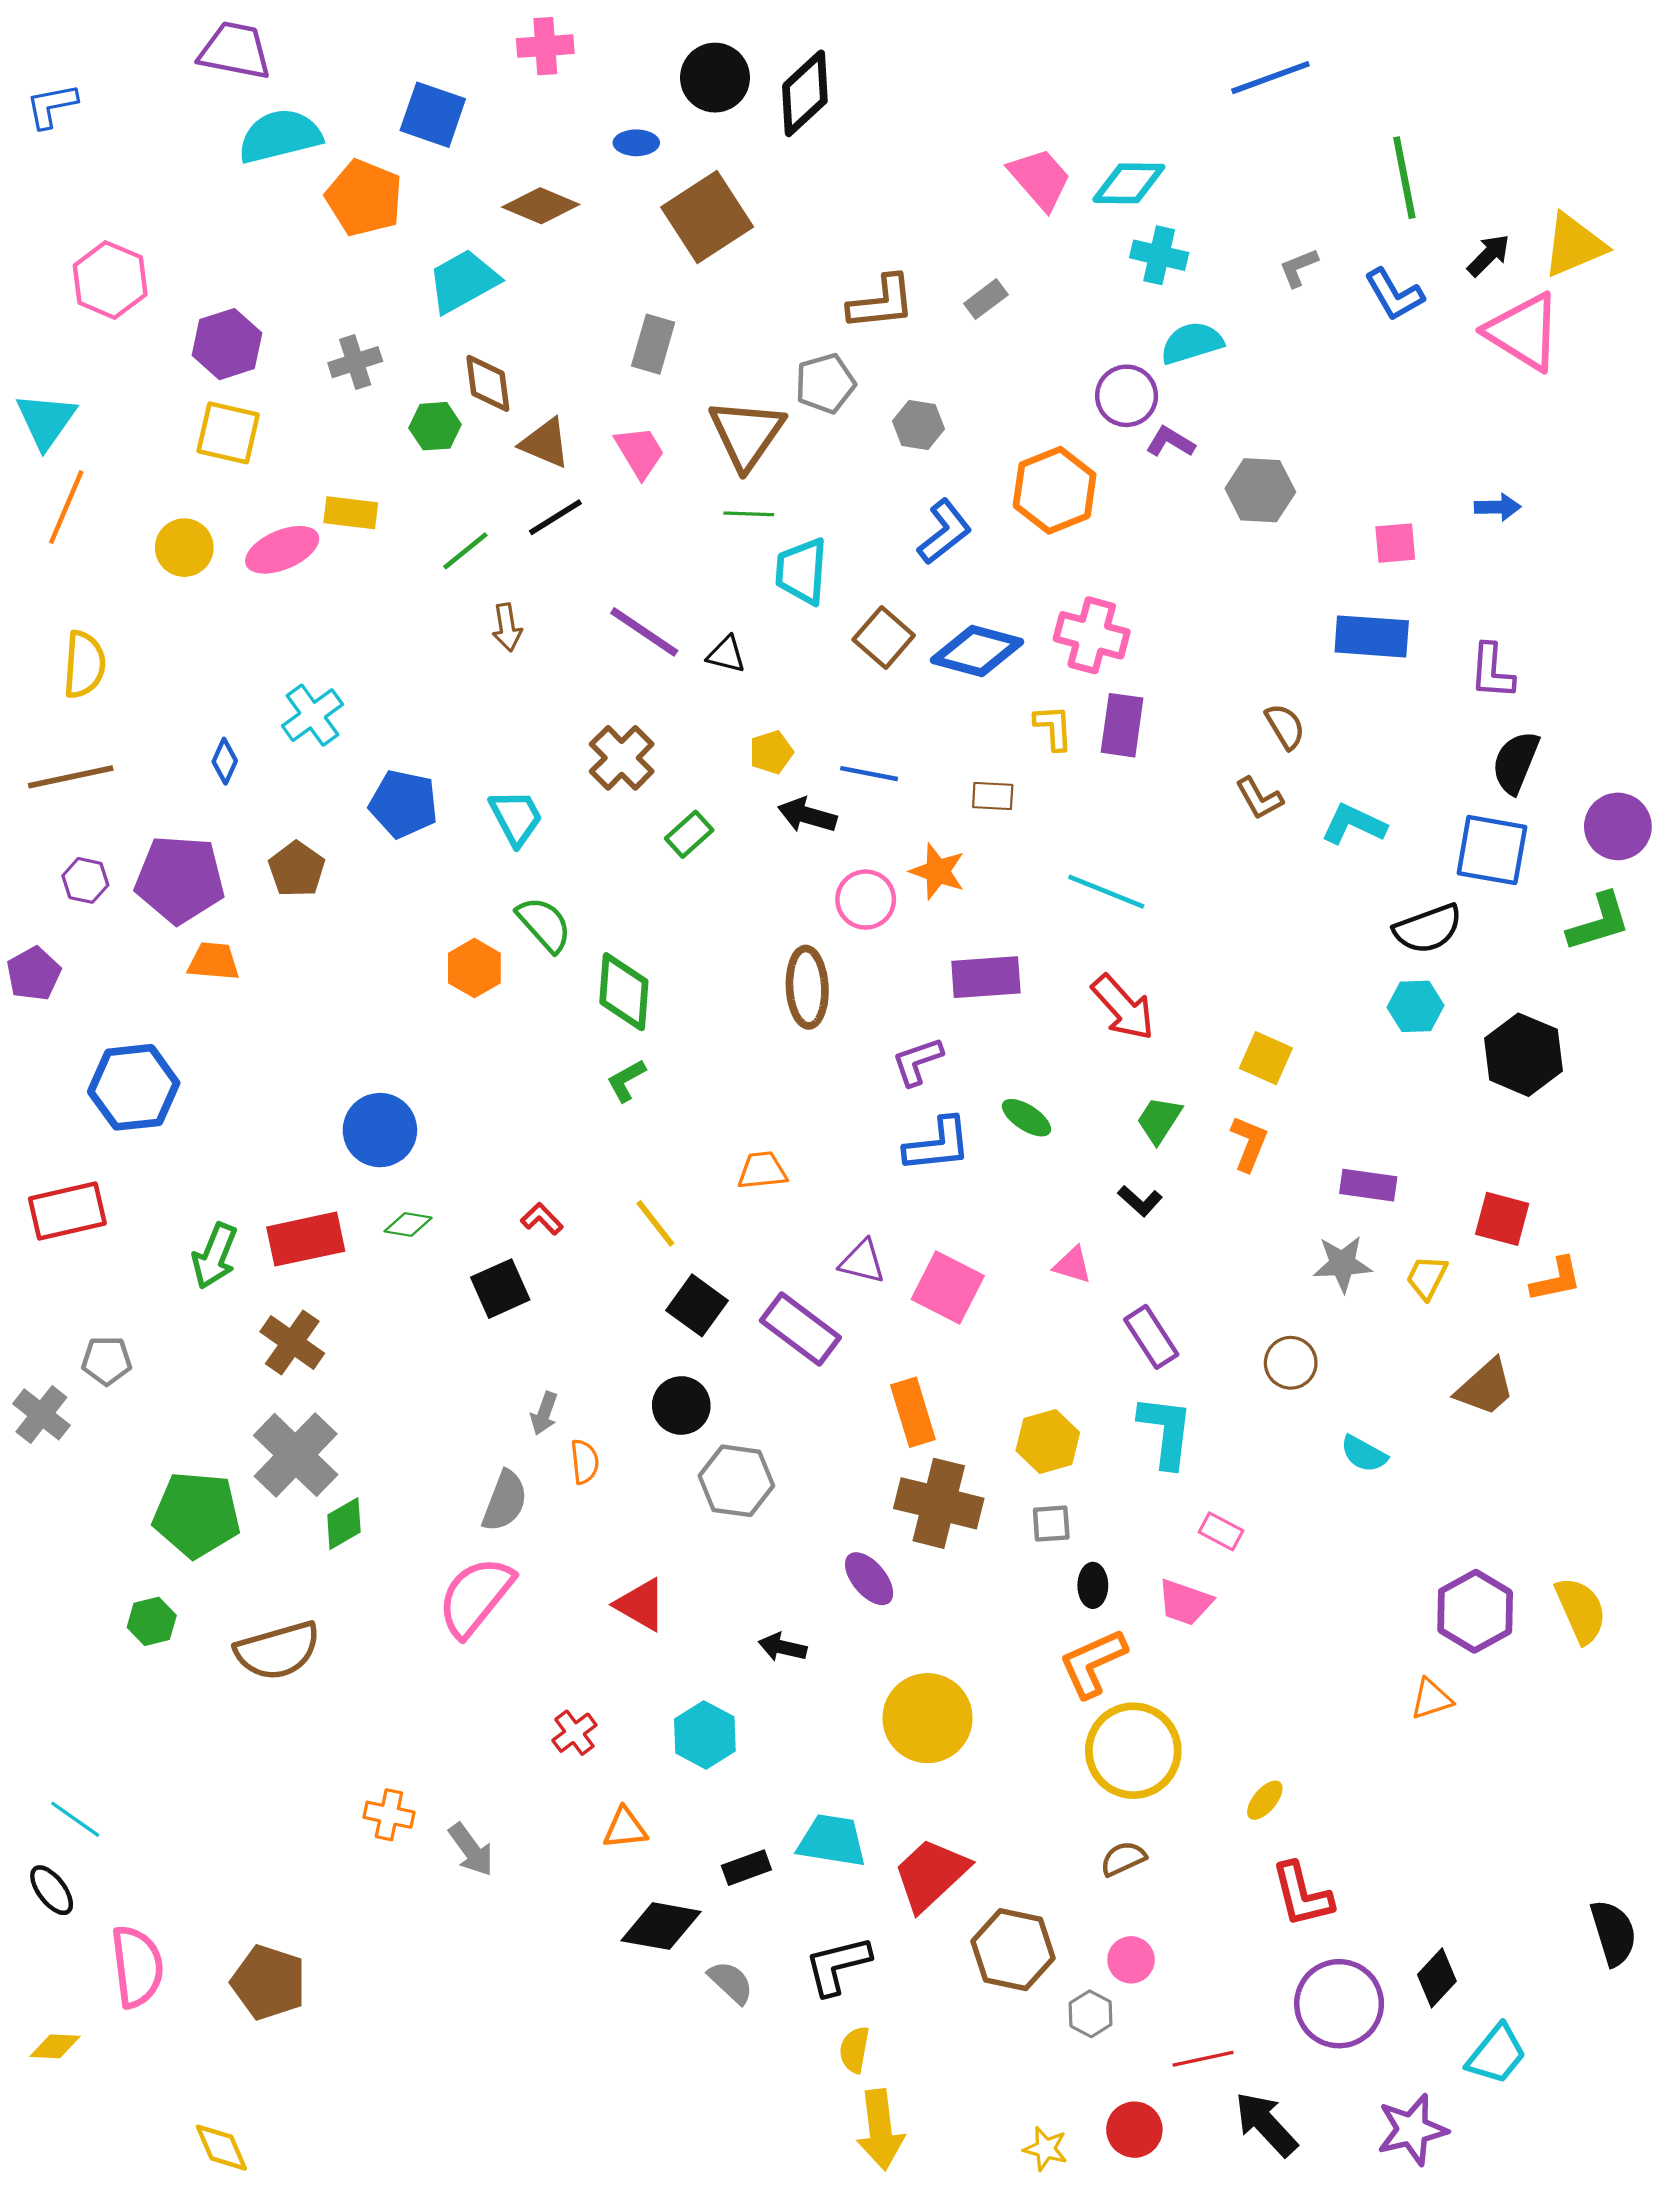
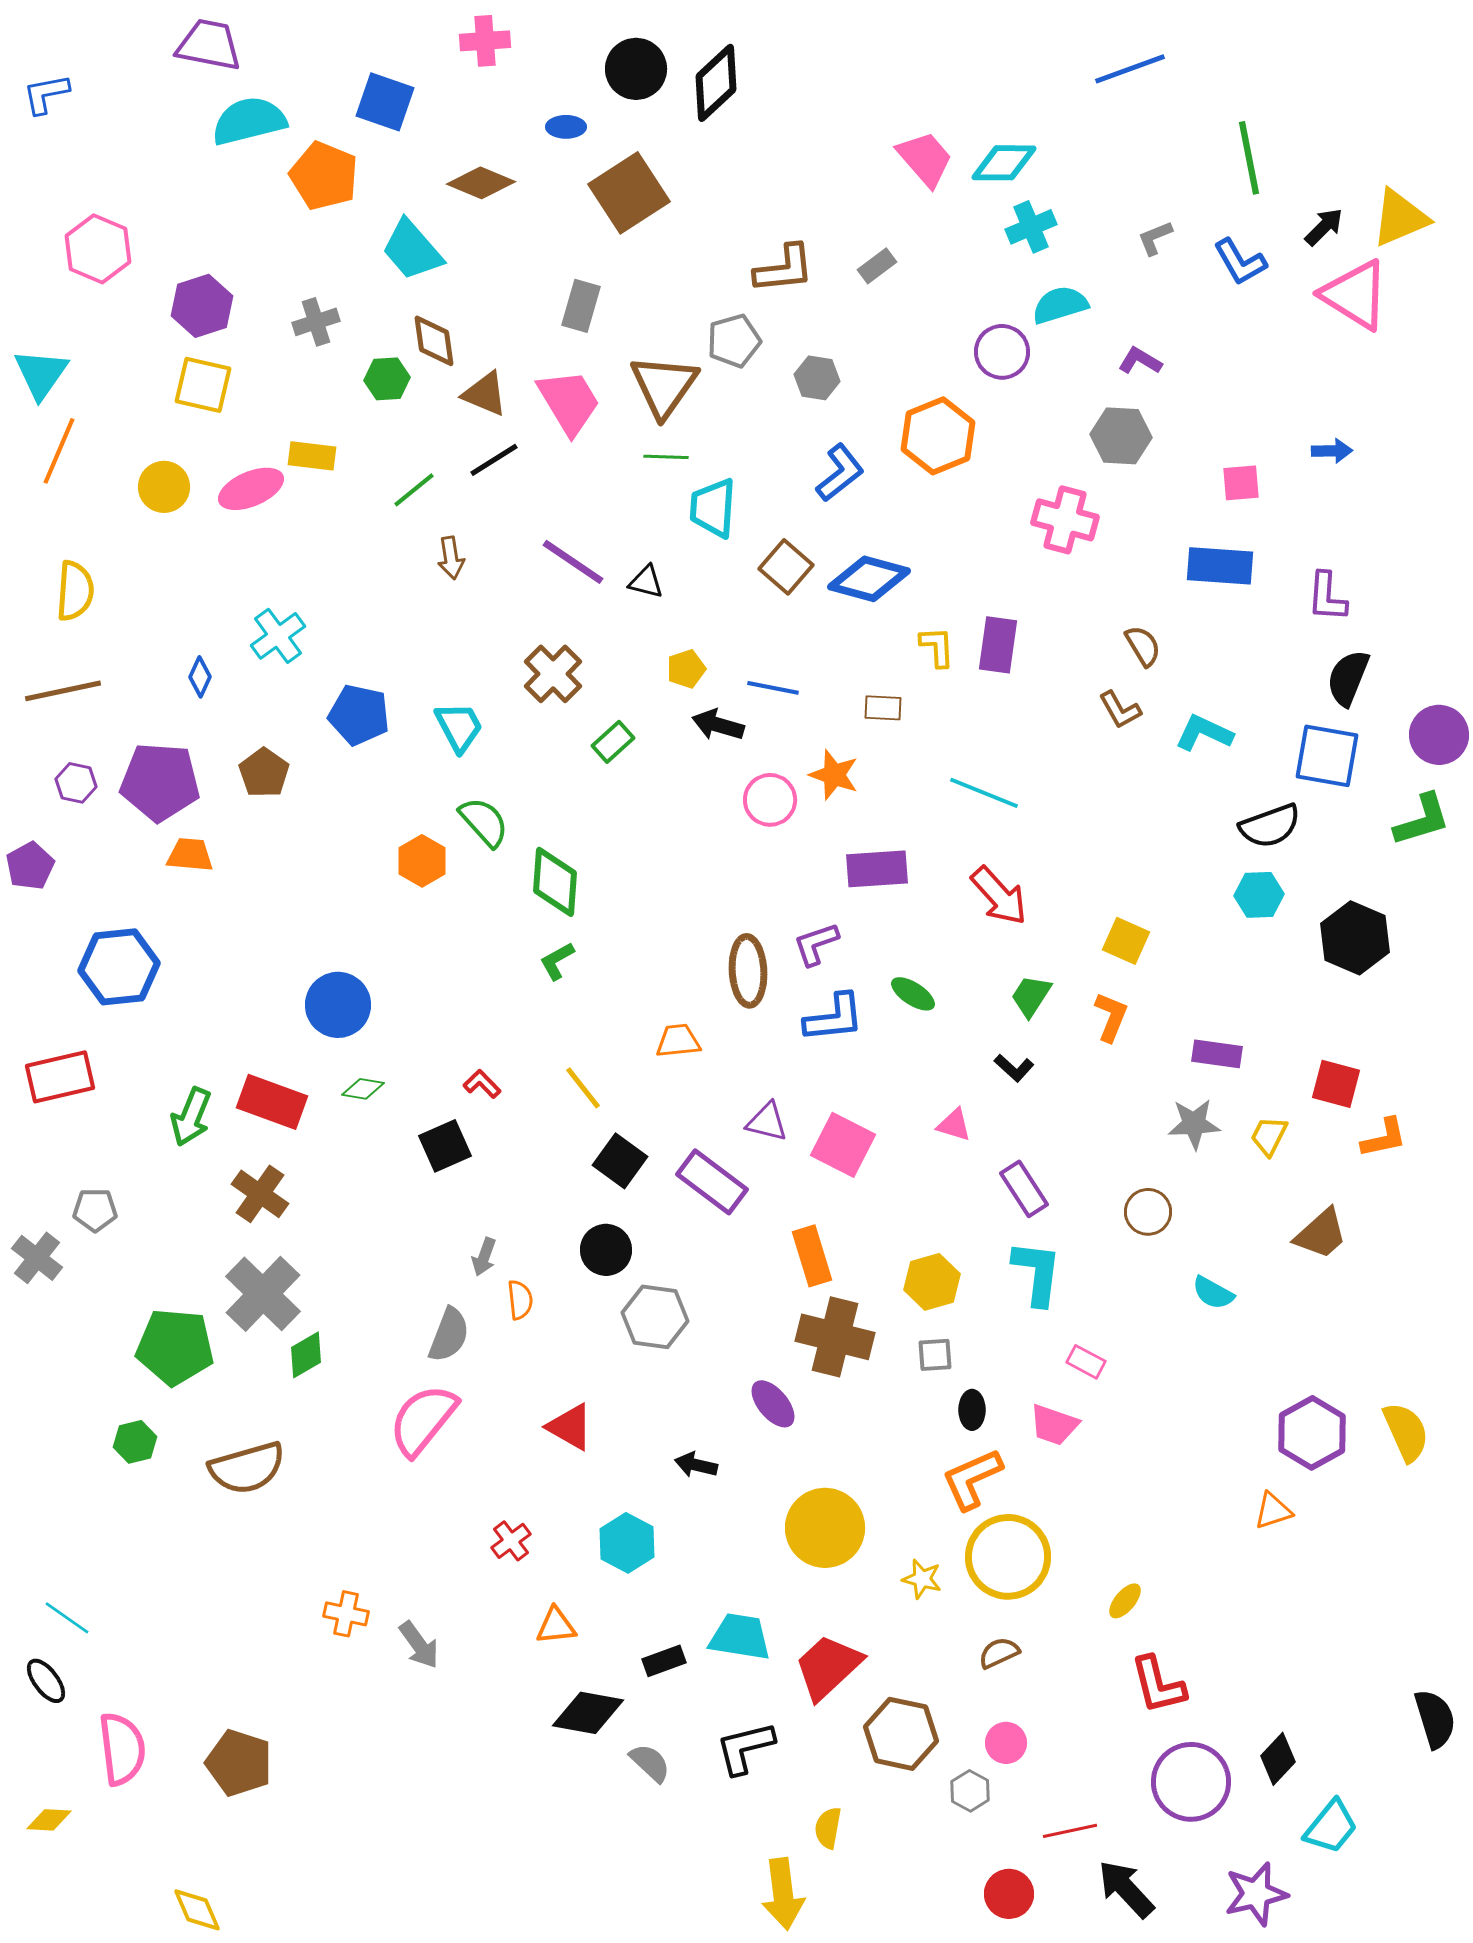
cyan cross: (1159, 255) -> (1031, 227), turned -36
cyan trapezoid: (463, 281) -> (412, 250), turned -102
purple L-shape: (1170, 442) -> (1140, 361), moved
pink trapezoid: (640, 452) -> (569, 402), size x1.4
pink cross: (1092, 635) -> (1065, 520), moved
brown ellipse: (807, 987) -> (748, 971), moved
red rectangle: (306, 1239) -> (272, 1102), turned 32
yellow semicircle: (854, 2050) -> (828, 1828), moved
yellow star: (1046, 2149) -> (922, 1579), moved

